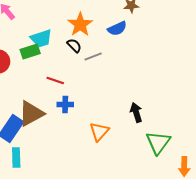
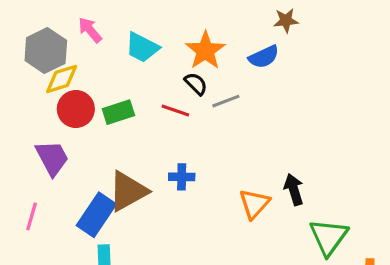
cyan trapezoid: (41, 38) -> (142, 47), moved, turned 45
green rectangle: (30, 52) -> (118, 112), moved
red line: (55, 80) -> (175, 111), moved
orange triangle: (99, 132) -> (254, 204), moved

